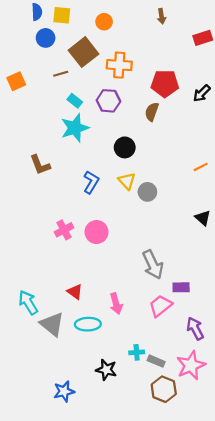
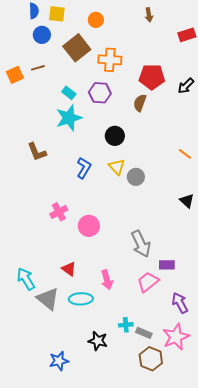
brown line: (61, 74) -> (38, 68), moved
orange line: (201, 167) -> (185, 154), turned 64
pink circle: (96, 232) -> (89, 226), moved

